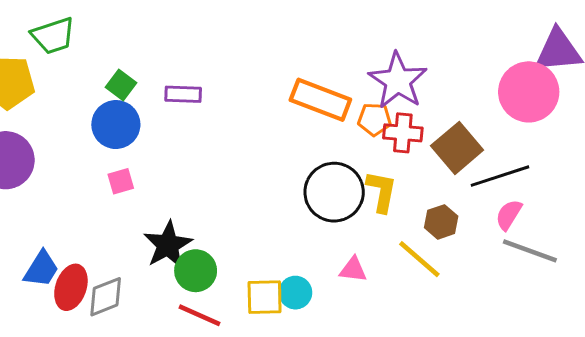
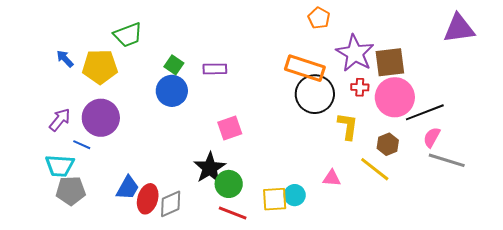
pink circle: (529, 92) -> (395, 97), moved
orange pentagon: (374, 119) -> (319, 18), moved, turned 30
red cross: (403, 133) -> (360, 87), size x0.7
brown square: (457, 148) -> (390, 62), moved, turned 36
pink square: (121, 181) -> (230, 128), moved, size x1.4
black circle: (334, 192) -> (315, 94), moved

